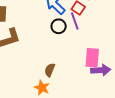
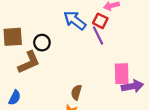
black circle: (59, 26) -> (42, 43), moved

